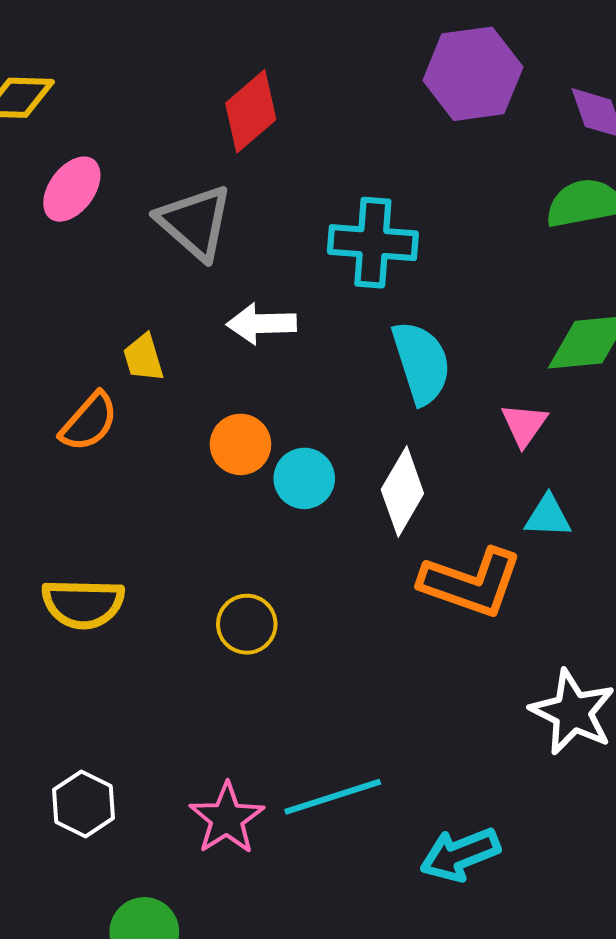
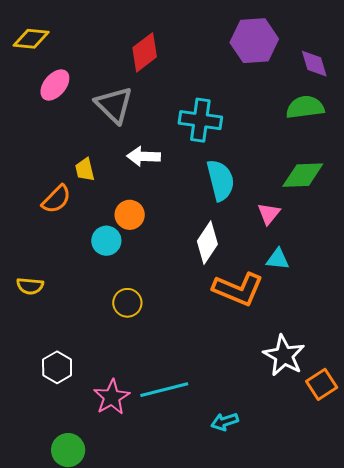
cyan circle: (304, 478) -> (106, 241), moved
yellow semicircle: (83, 604) -> (30, 286), moved, size x0.7
white hexagon: (83, 804) -> (57, 367), moved
cyan arrow: (460, 854) -> (225, 422), size x0.7

